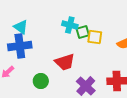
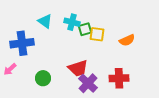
cyan triangle: (21, 27) -> (45, 21), moved
red trapezoid: (65, 62) -> (78, 68), moved

